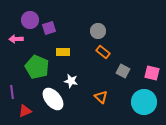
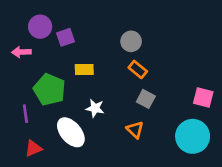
gray square: (123, 71) -> (146, 99), moved
purple line: (12, 92) -> (25, 114), moved

